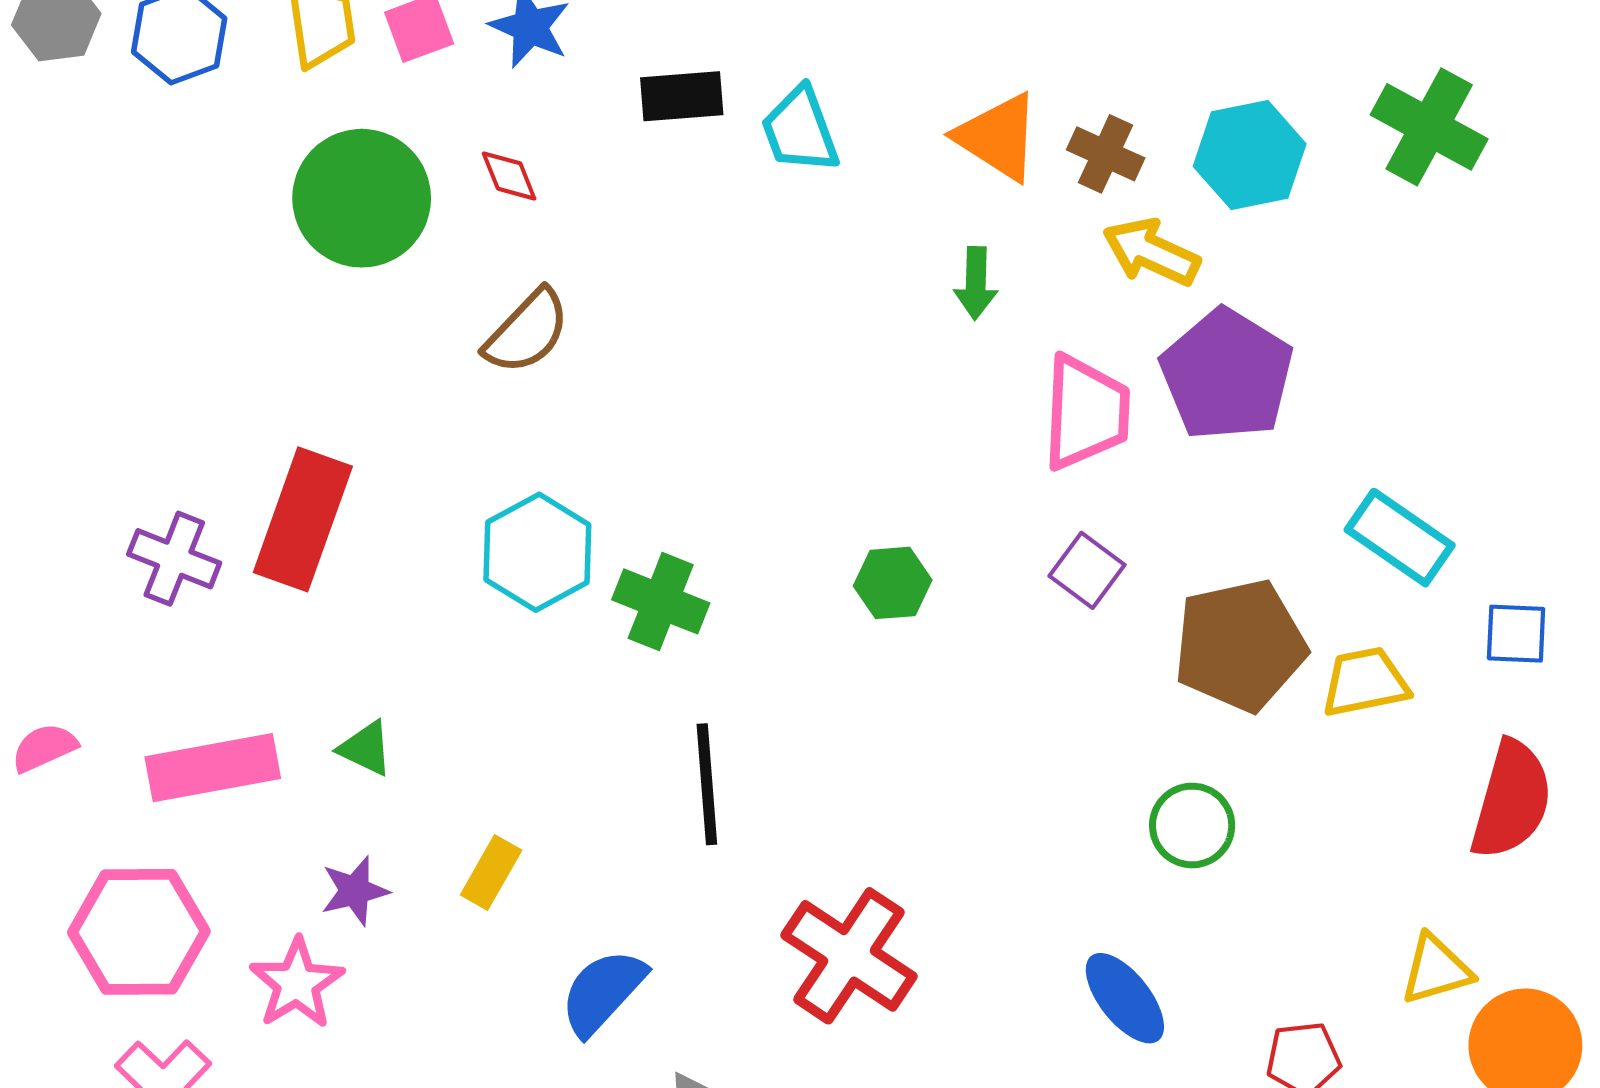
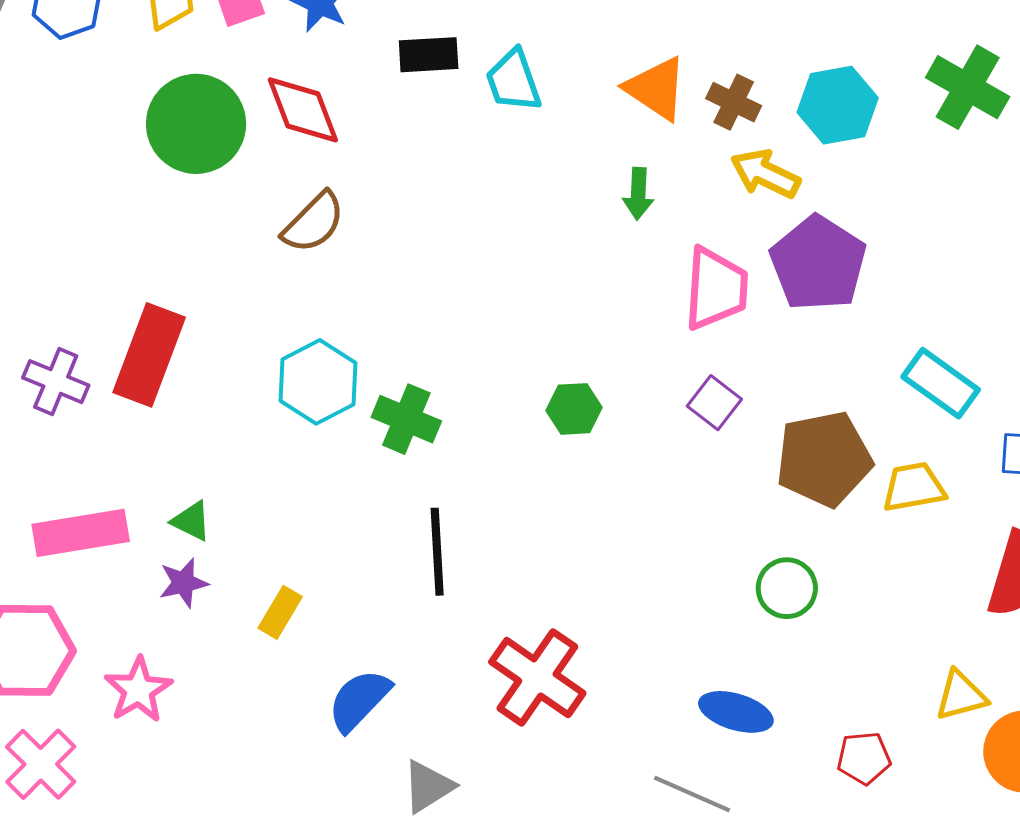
red diamond: (509, 176) -> (303, 110), size x1.8
purple star: (355, 891) -> (183, 583), moved
blue ellipse: (1125, 998) -> (736, 712), turned -36

